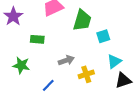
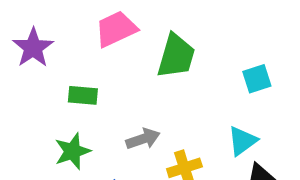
cyan square: (103, 36) -> (257, 79), moved
green star: (21, 65) -> (73, 151), moved, turned -30

